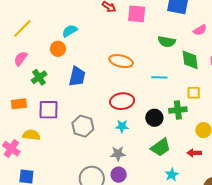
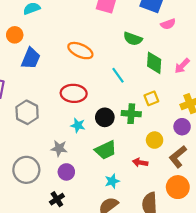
pink semicircle: (200, 30) -> (168, 24), moved
orange circle: (58, 49) -> (15, 35), moved
cyan line: (159, 77) -> (118, 75), turned 42
yellow square: (194, 93) -> (151, 98), turned -32
cyan star: (122, 126) -> (78, 125), moved
purple circle: (119, 175) -> (66, 172), moved

